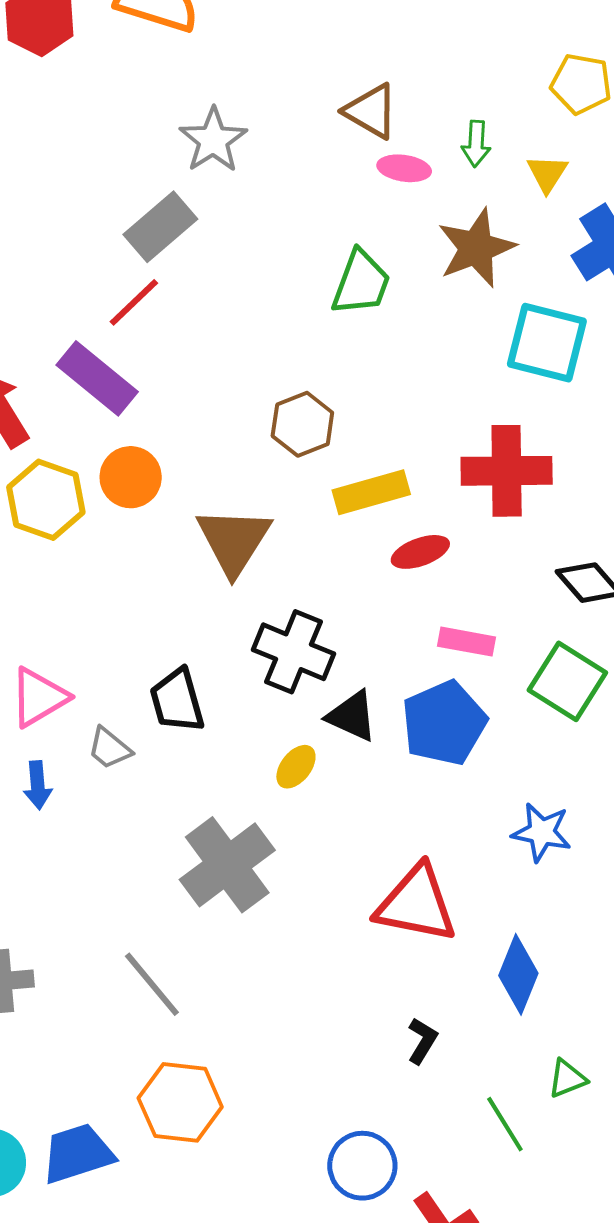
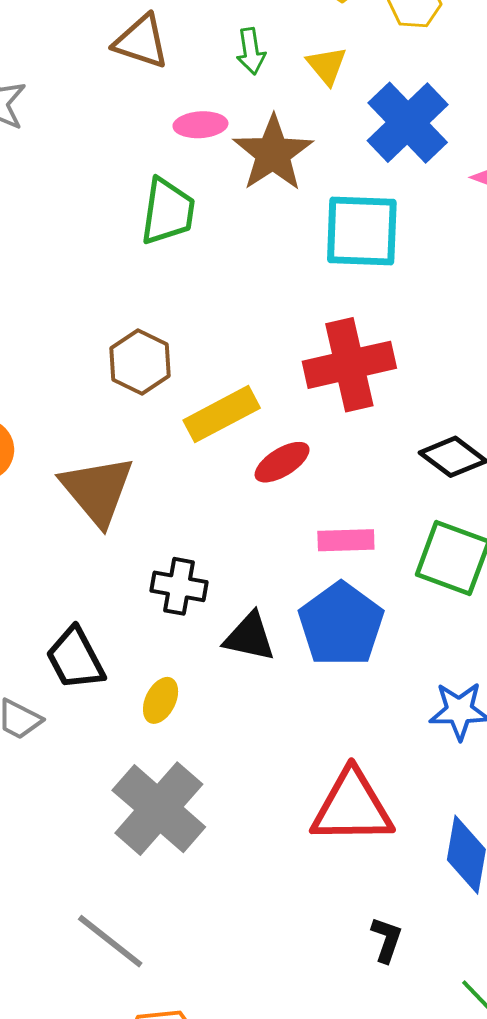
pink ellipse: (404, 168) -> (200, 125), moved
black cross: (294, 652) -> (179, 586), size x0.7
yellow ellipse: (296, 767) -> (161, 700), moved

